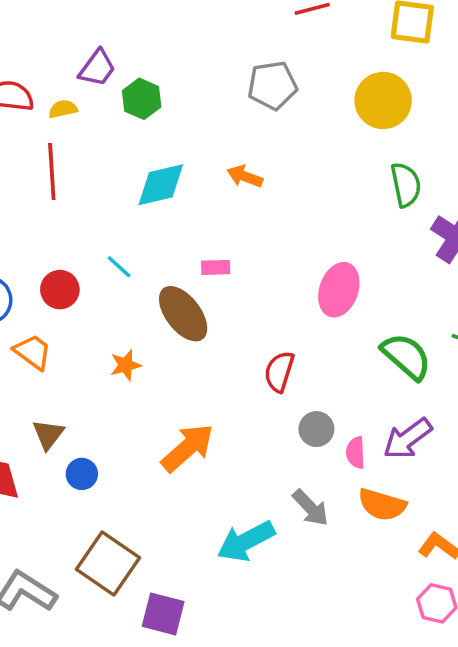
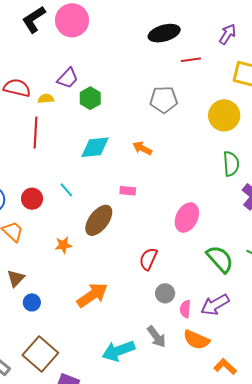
pink rectangle: (216, 267) -> (128, 191), moved
brown ellipse: (183, 314) -> (99, 220), turned 68

